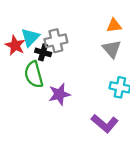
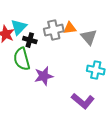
orange triangle: (114, 26) -> (70, 28), moved
gray cross: (56, 41) -> (54, 30), moved

